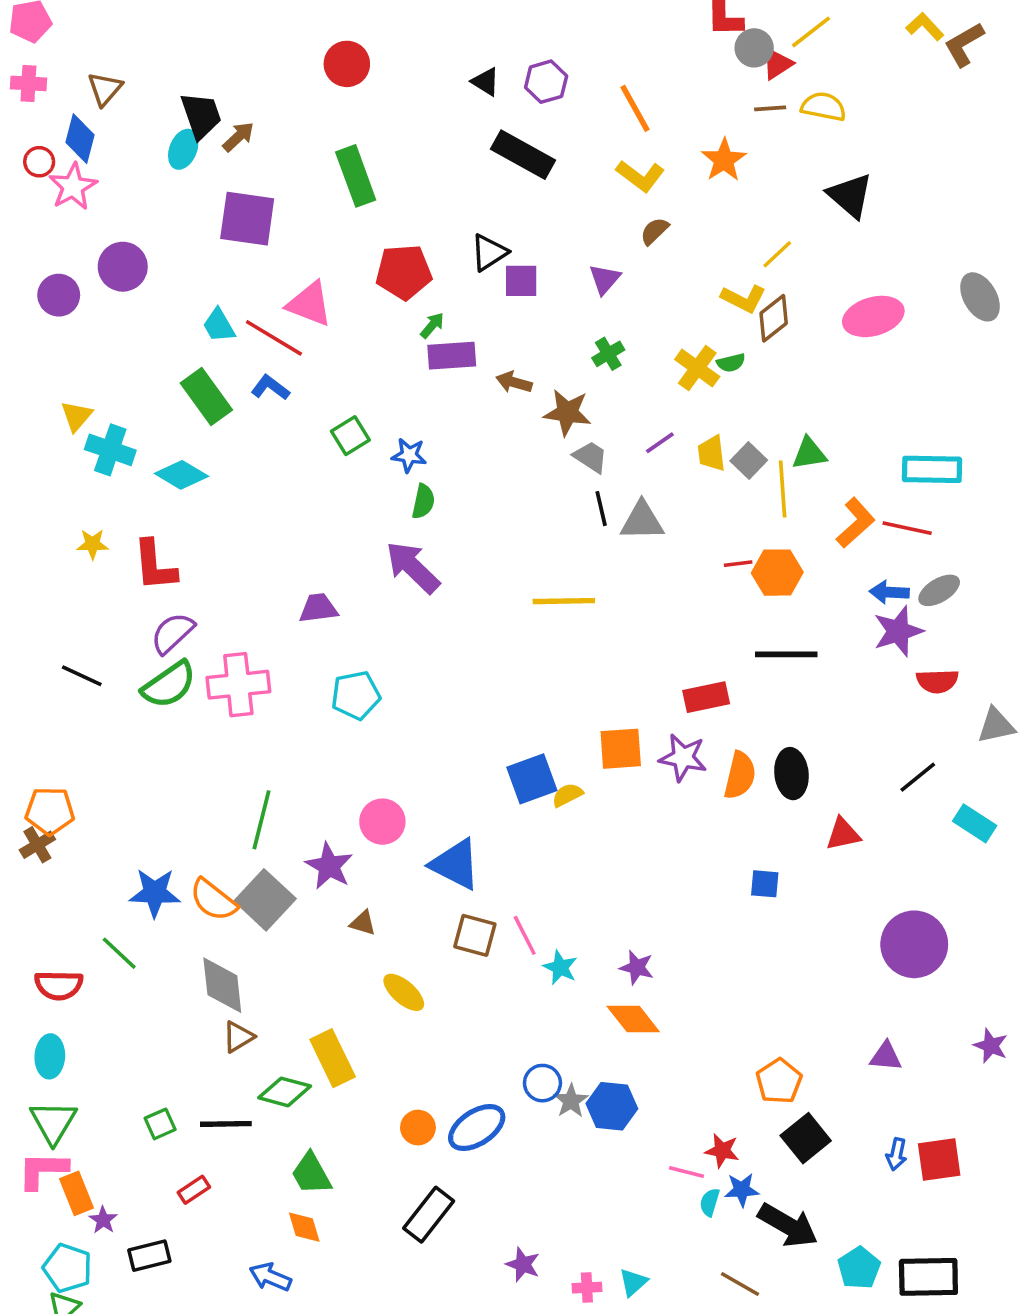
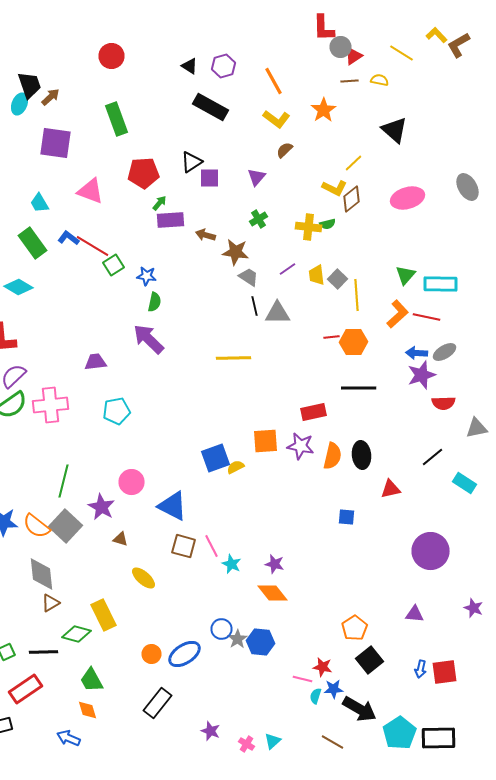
yellow line: (811, 32) -> (402, 53), moved, turned 70
yellow semicircle: (824, 107) -> (380, 80), size x0.7
red line: (274, 338) -> (92, 246), moved
yellow cross: (697, 368) -> (308, 227), turned -30
green triangle: (809, 453) -> (406, 275), moved, turned -40
red rectangle: (194, 1190) -> (26, 689), size x1.8
cyan pentagon: (859, 1268) -> (400, 733), size x1.4
pink cross: (587, 1288) -> (246, 744), turned 35

